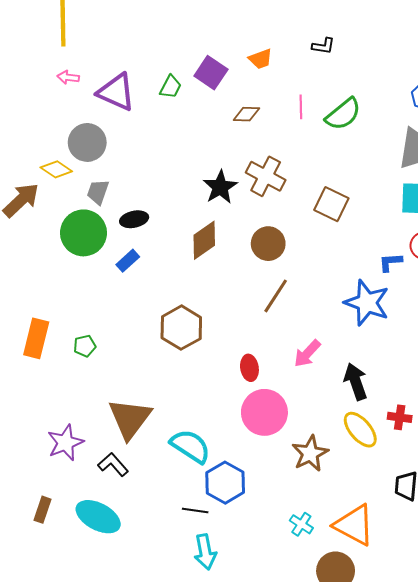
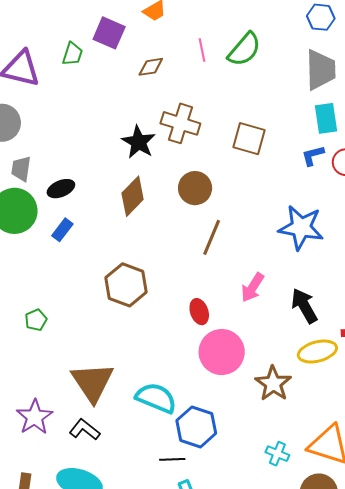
blue L-shape: (390, 262) -> (313, 155), moved
yellow ellipse: (360, 430) -> (317, 352), turned -54

